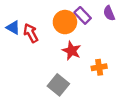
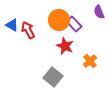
purple rectangle: (83, 15) -> (74, 24), moved
orange cross: (99, 67) -> (90, 61), turned -32

